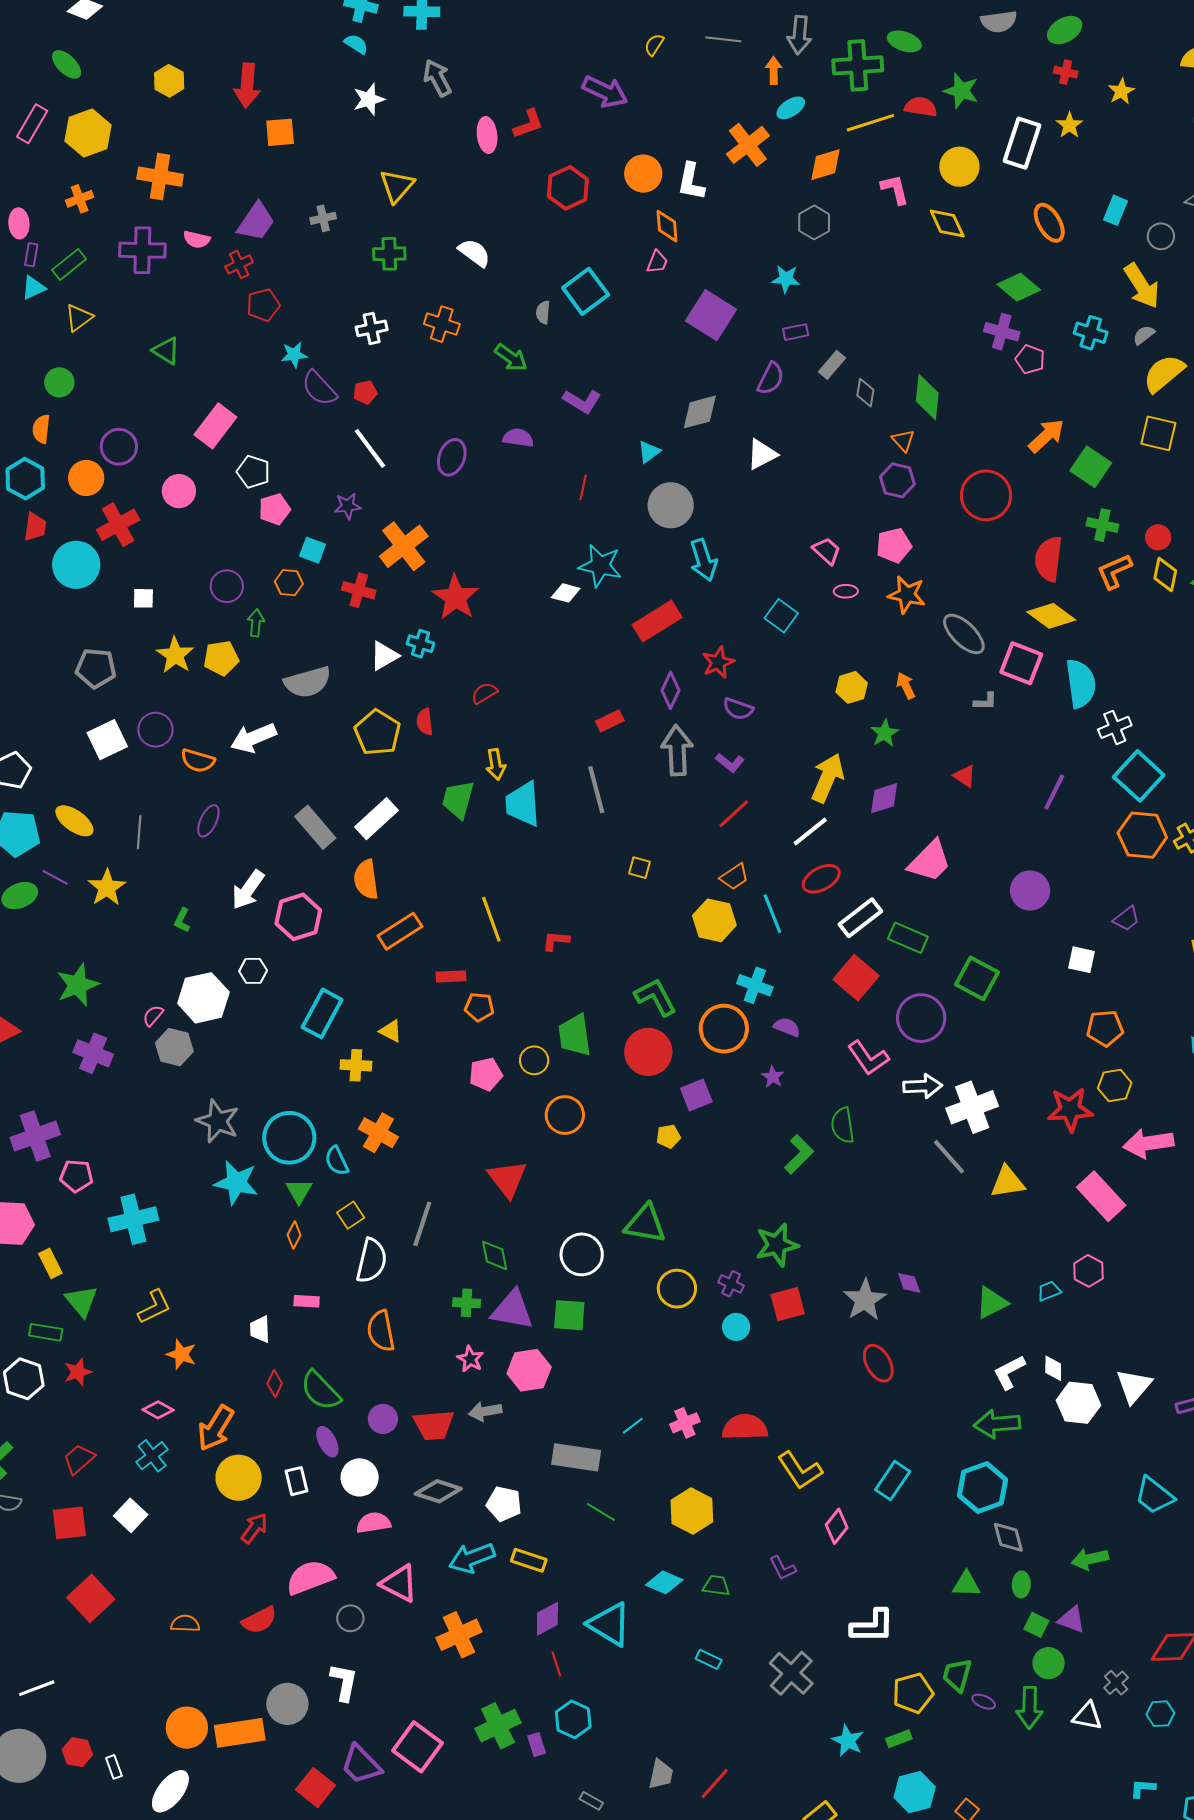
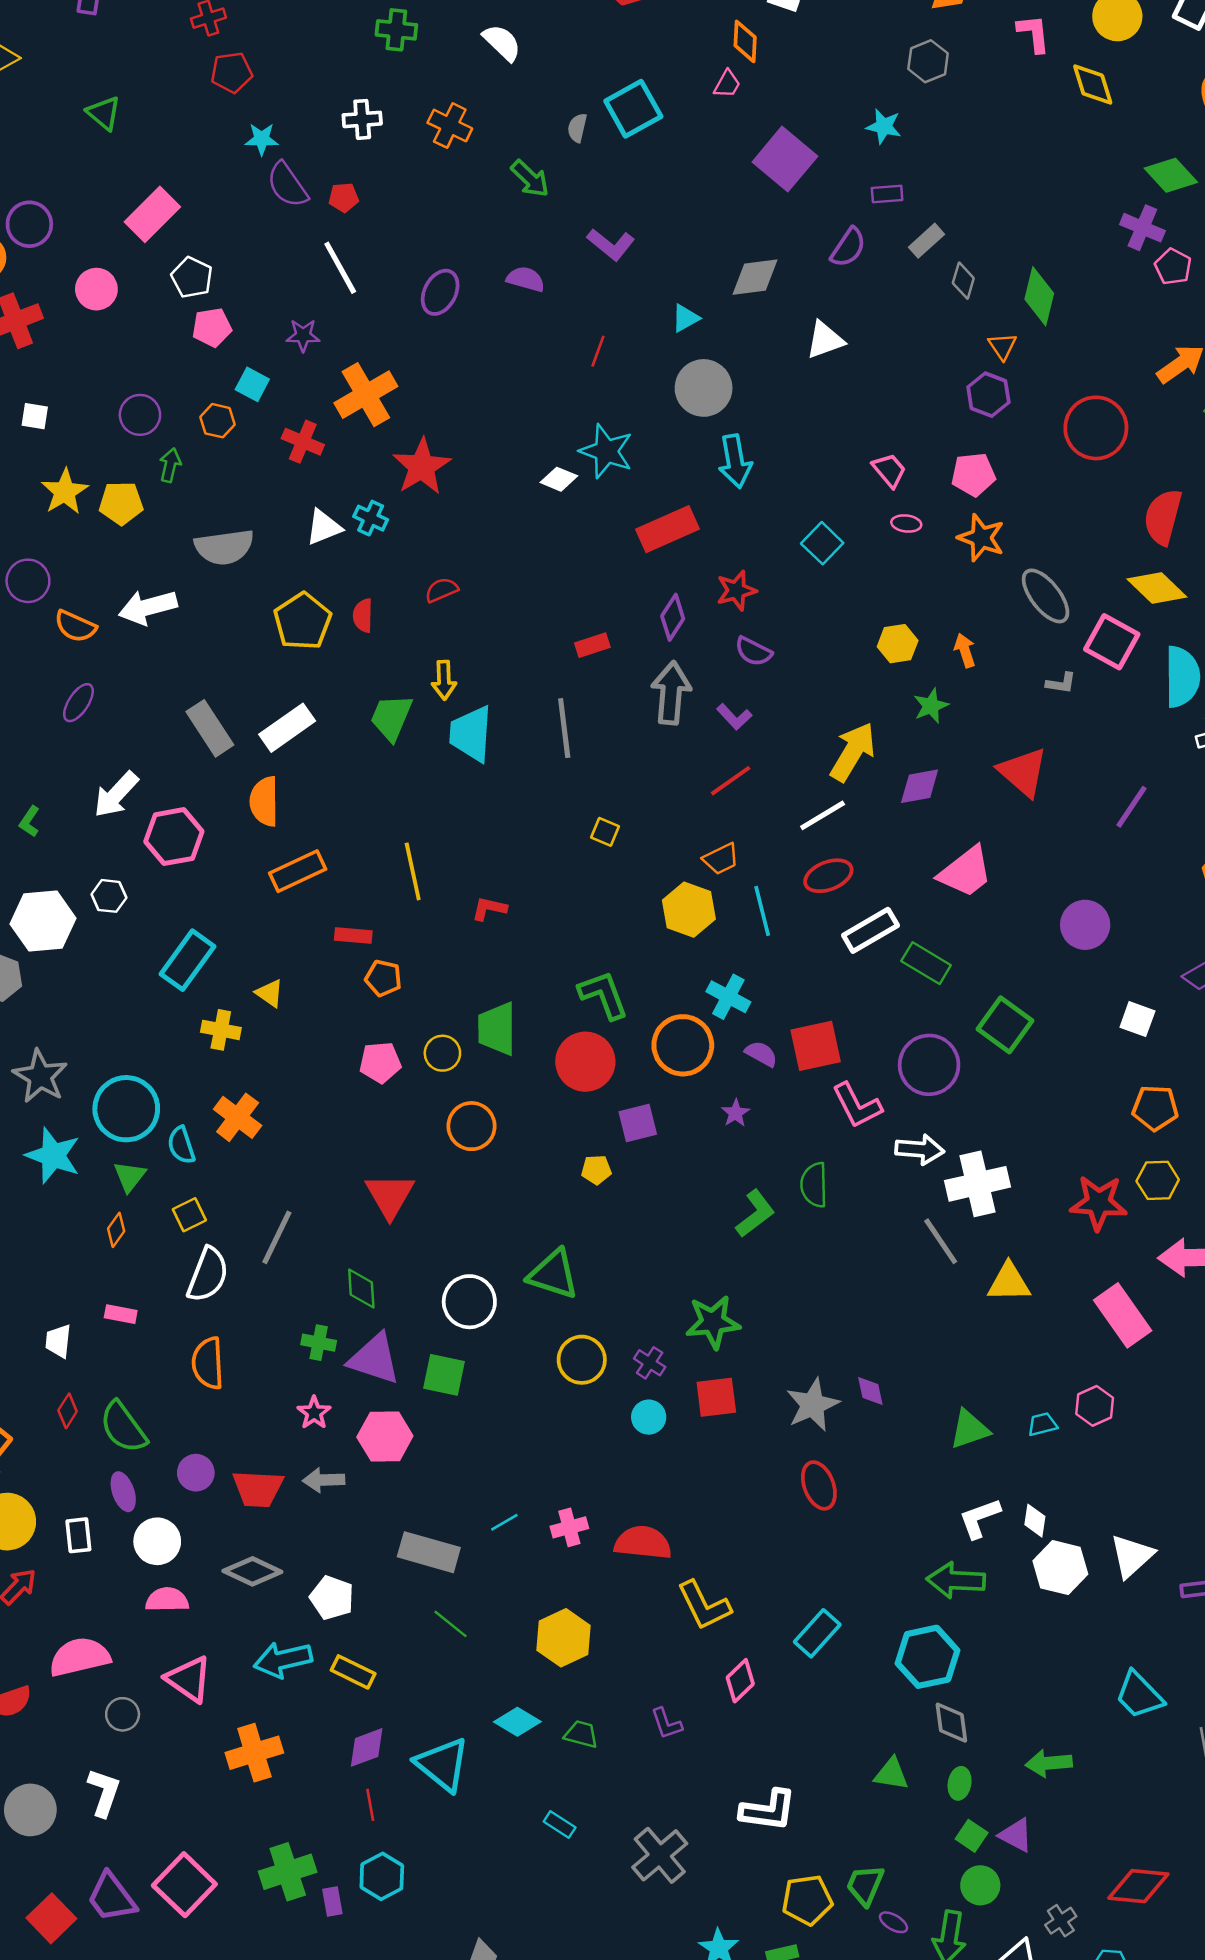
red triangle: (965, 776) -> (1023, 772), size x1.8
red square: (856, 978) -> (816, 1046), moved, turned 30

